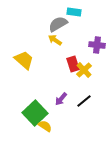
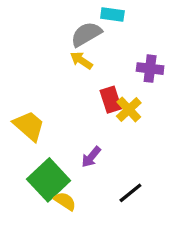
yellow trapezoid: (24, 60) -> (29, 126), moved
black line: (84, 101) -> (130, 193), moved

